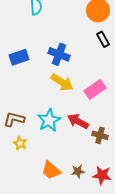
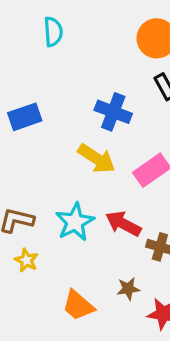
blue cross: (59, 54) -> (113, 112), moved
brown star: (78, 171) -> (128, 289), moved

